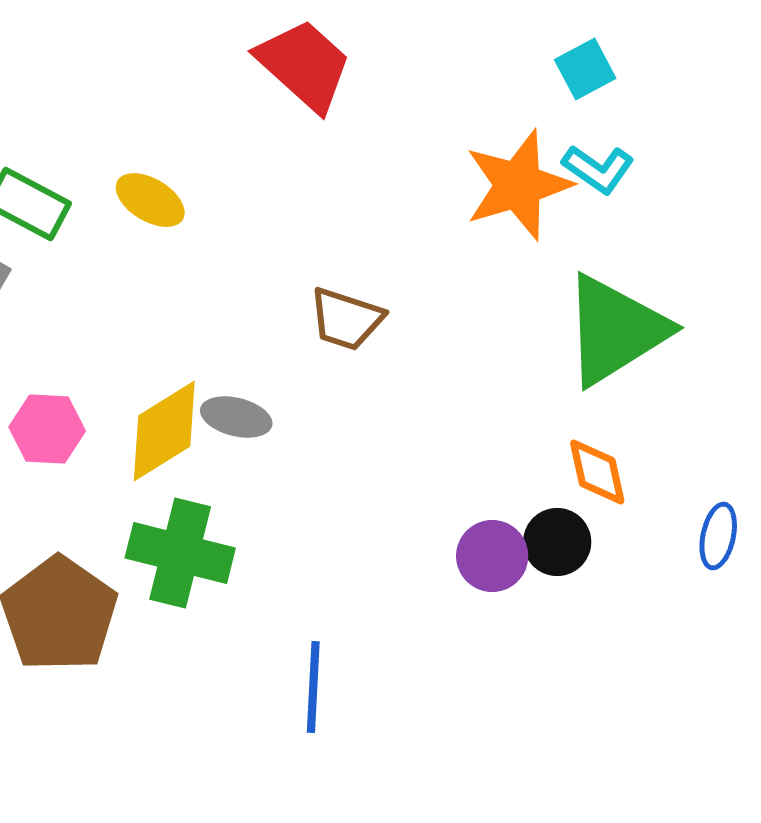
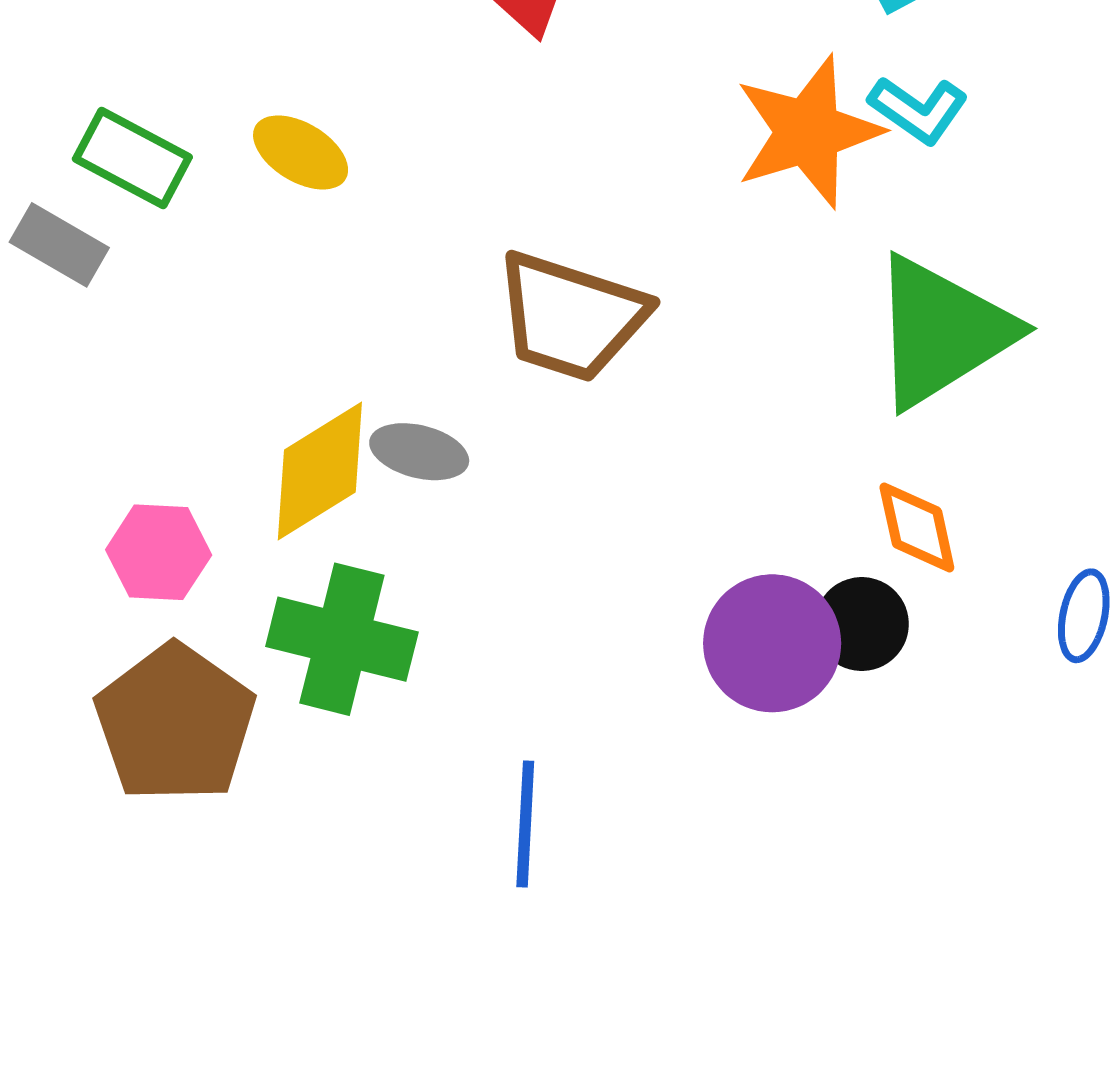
brown trapezoid: (346, 319) -> (571, 317), size x1.5
pink hexagon: (47, 429) -> (159, 552), moved
purple circle: (492, 556) -> (772, 643), size x1.4

